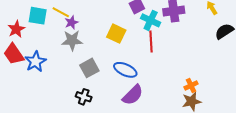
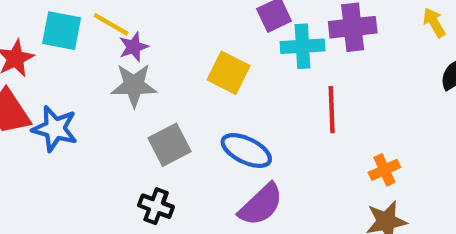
cyan cross: (151, 20) -> (303, 46), turned -30
red line: (151, 41) -> (332, 110), moved
blue star: (36, 62) -> (55, 129), turned -30
orange cross: (191, 85) -> (384, 170), moved

